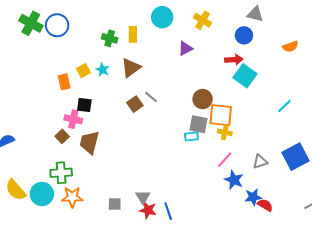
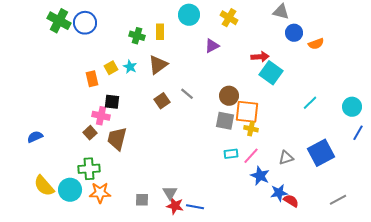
blue circle: (244, 35) -> (294, 33), moved
gray line: (151, 97) -> (187, 94), moved
cyan rectangle: (191, 136) -> (231, 154), moved
blue line: (168, 211) -> (195, 207), turned -60

